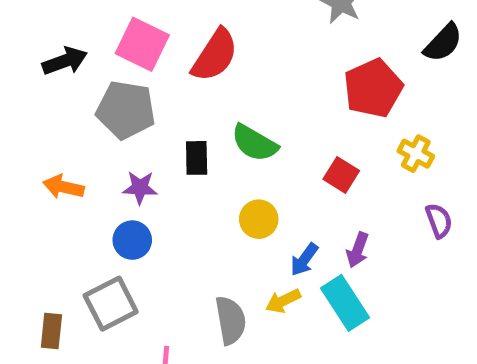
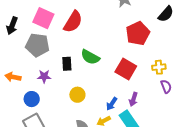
black arrow: (65, 61) -> (12, 26), turned 132
yellow cross: (416, 154) -> (159, 67), moved, turned -32
red square: (341, 175) -> (126, 69), size x1.5
yellow circle: (259, 219) -> (77, 95), moved
blue circle: (132, 240) -> (32, 99), moved

